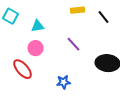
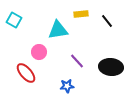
cyan triangle: (38, 26) -> (58, 30), moved, size x1.5
purple line: (74, 44) -> (77, 61), moved

